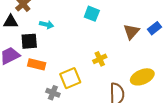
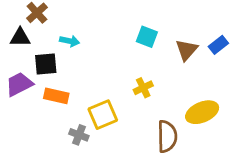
cyan square: (92, 14) -> (147, 37), moved

